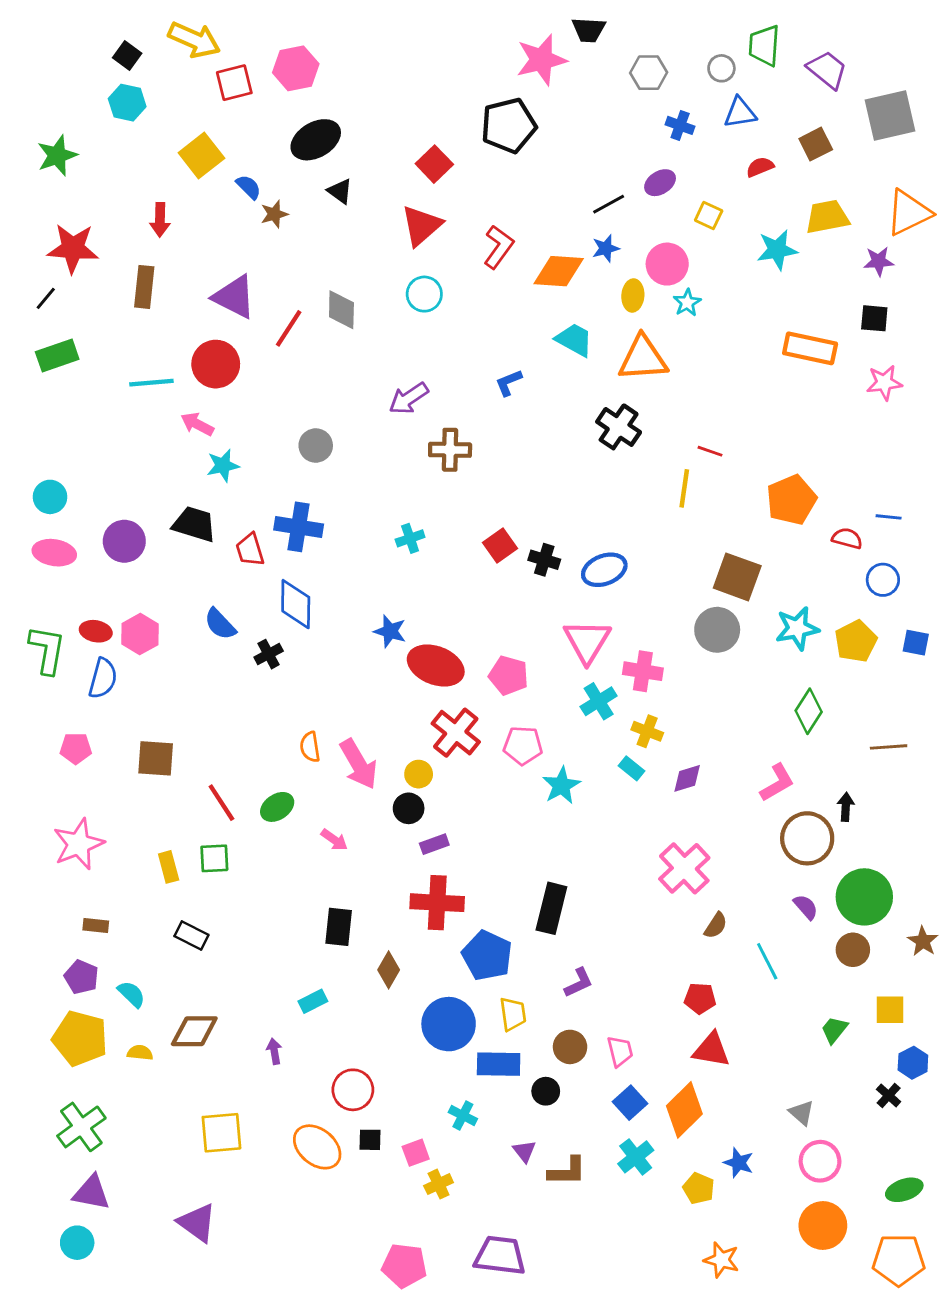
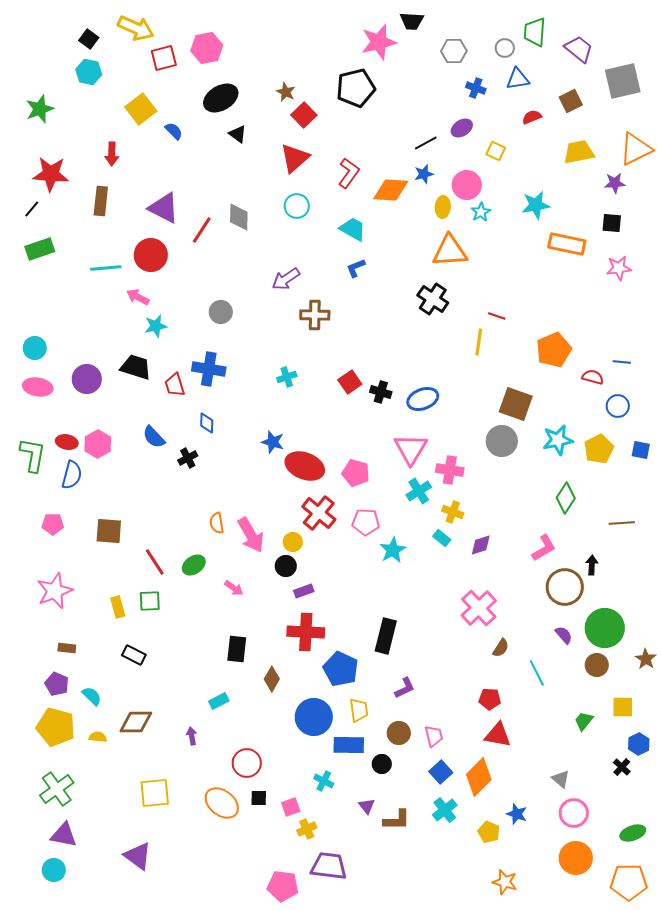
brown star: (274, 214) -> (286, 92), moved, turned -30
cyan star: (777, 250) -> (536, 205), moved
cyan trapezoid: (574, 340) -> (353, 229), moved
blue diamond: (296, 604) -> (207, 423), size x0.6
purple trapezoid: (500, 1256) -> (329, 866), moved

